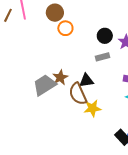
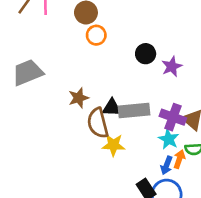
gray rectangle: (103, 57) -> (134, 111), moved, size x1.6
gray trapezoid: (45, 85) -> (28, 72), moved

